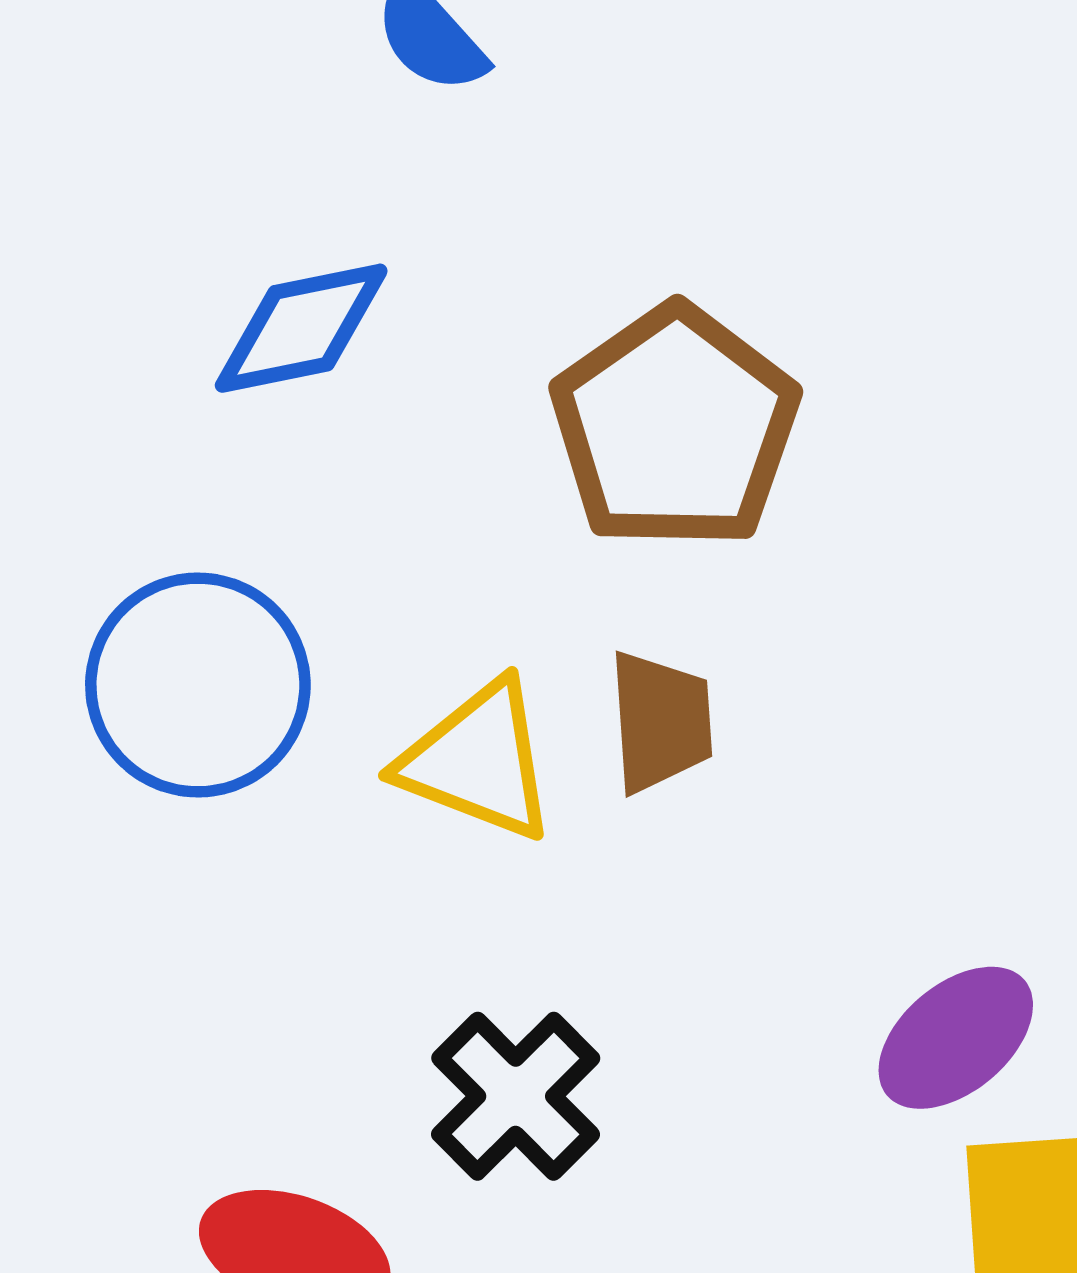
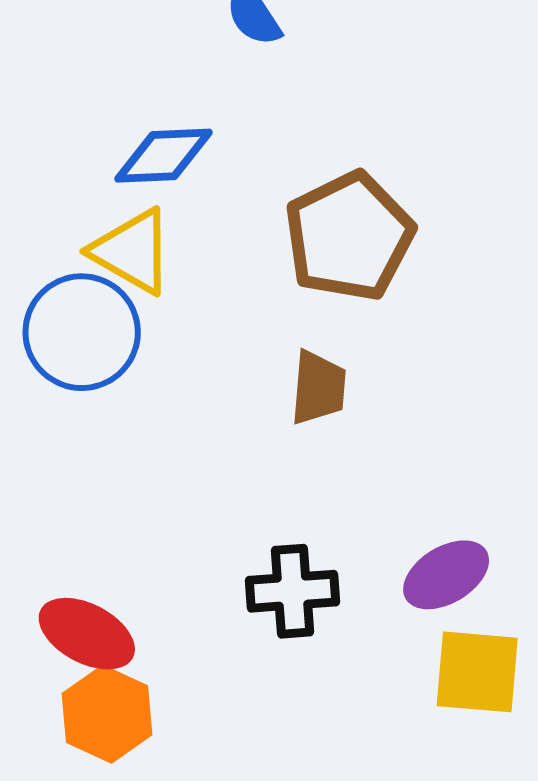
yellow triangle: (478, 761) -> (132, 251), moved
black cross: (516, 1096) -> (292, 591), moved, turned 32

